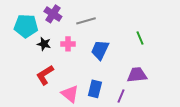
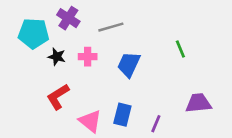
purple trapezoid: (137, 75) -> (198, 103), moved

